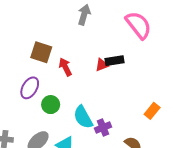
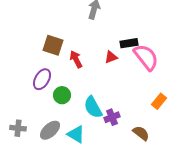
pink semicircle: (138, 25) -> (146, 57), moved
black rectangle: (114, 61) -> (129, 43), moved

